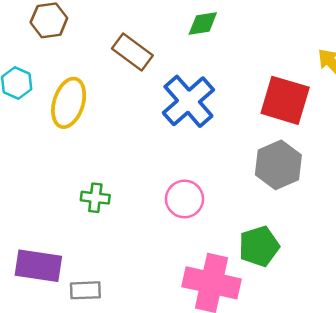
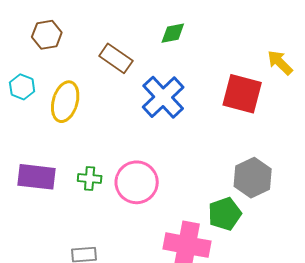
gray hexagon: (278, 165) -> (253, 178), moved
pink circle: (185, 199) -> (137, 182), moved, size x1.4
purple rectangle: (38, 266) -> (37, 177), moved

